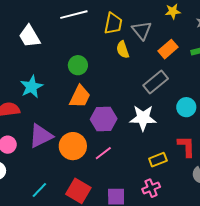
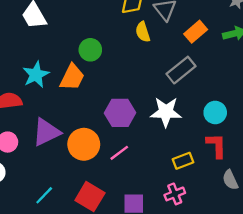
orange trapezoid: (80, 97) -> (72, 77), moved
cyan circle: (186, 107) -> (215, 113), moved

